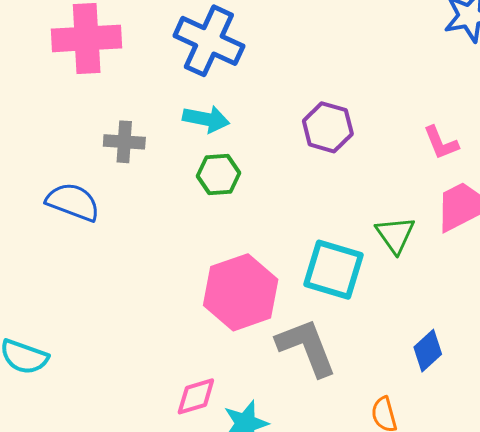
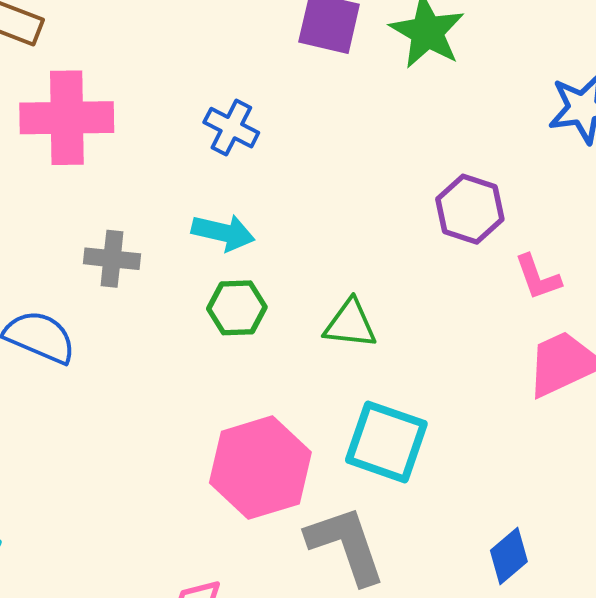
blue cross: (209, 41) -> (231, 128), size x0.6
purple hexagon: (328, 127) -> (470, 209), moved
green triangle: (395, 235) -> (350, 324), moved, turned -51

